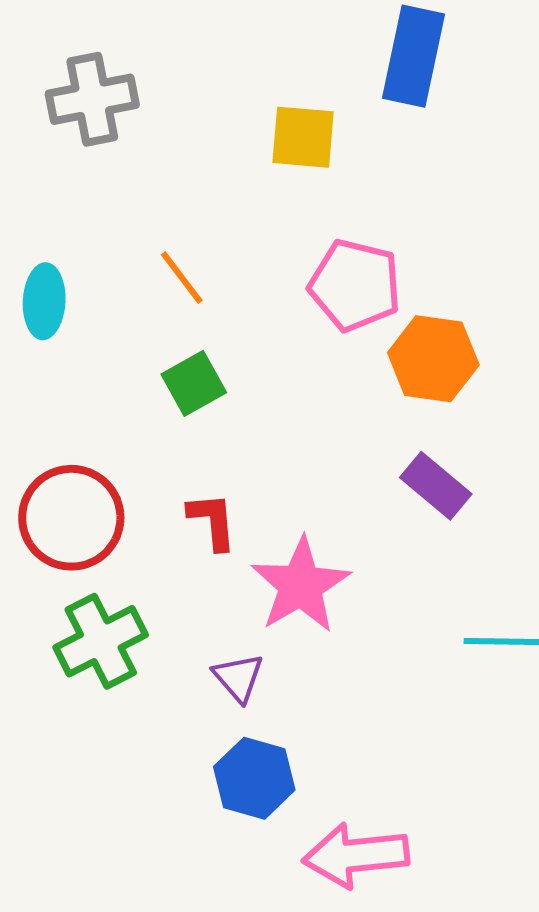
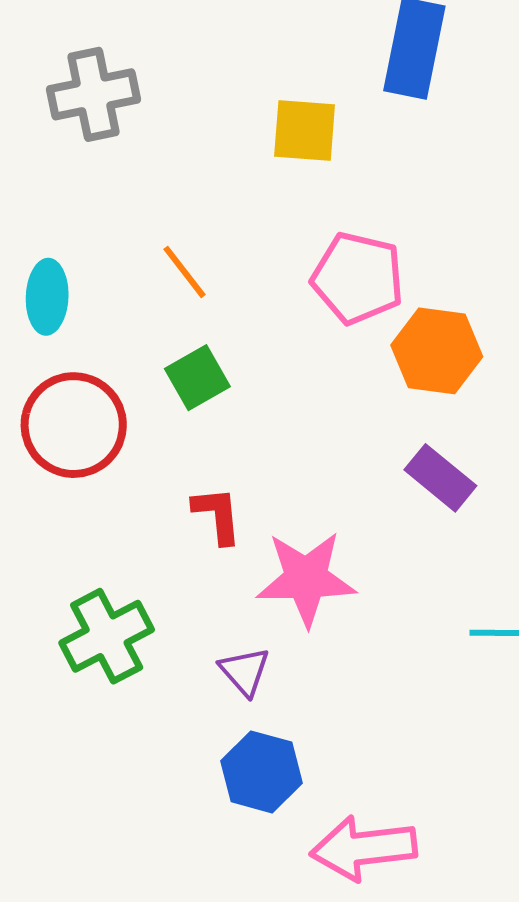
red circle: (71, 518) -> (74, 425), moved
pink star: (301, 585) -> (306, 579), turned 30

